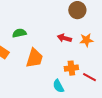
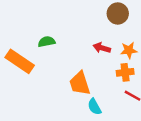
orange trapezoid: (34, 58) -> (80, 83), moved, turned 145
orange cross: (71, 68) -> (125, 72), moved

